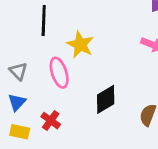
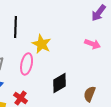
pink ellipse: (59, 73) -> (27, 64), turned 30

